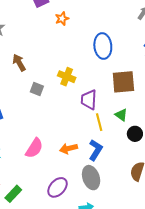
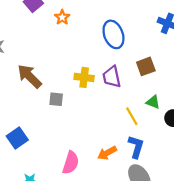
brown arrow: (19, 62) -> (30, 76), size x1.4
brown square: (123, 82) -> (146, 66), size x0.7
purple trapezoid: (89, 100) -> (112, 77), moved

